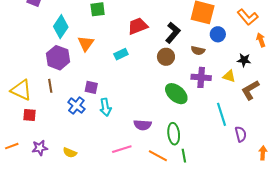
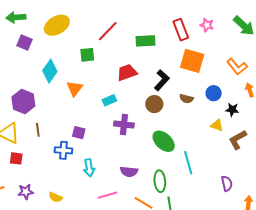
blue circle: (218, 34) -> (214, 93), moved
purple hexagon: (58, 58) -> (23, 102), moved
purple cross: (201, 77) -> (124, 124), moved
blue cross: (76, 106) -> (63, 150), turned -36
cyan arrow: (105, 107) -> (89, 168), moved
cyan line: (221, 114) -> (188, 163), moved

